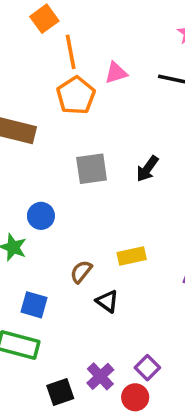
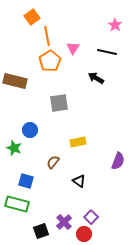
pink triangle: (116, 73) -> (73, 48), turned -40
black arrow: (147, 169) -> (96, 78), moved, turned 84
yellow rectangle: (132, 256) -> (78, 142), moved
black triangle: (107, 301) -> (79, 181), moved

